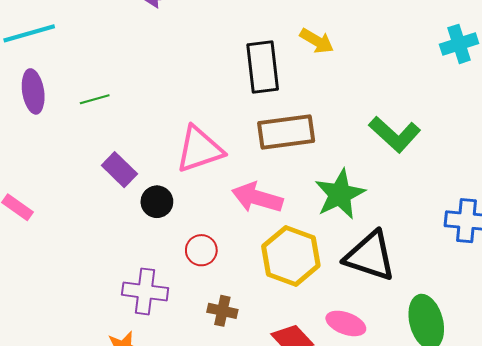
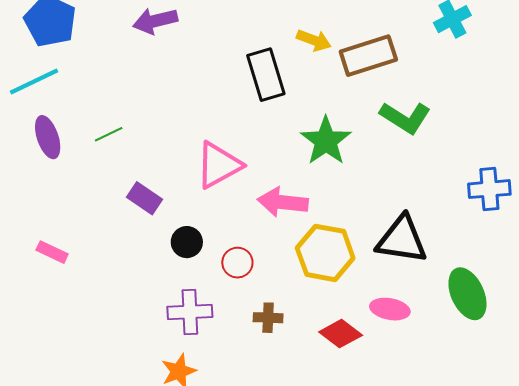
brown rectangle: (286, 132) -> (368, 56), moved
green star: (340, 194) -> (326, 141), moved
black circle: (157, 202) -> (187, 242), moved

